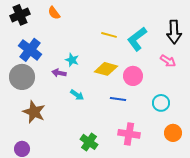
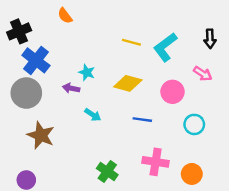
black cross: (20, 15) -> (19, 31), moved
black arrow: (174, 32) -> (210, 39), size x0.7
pink circle: (133, 76) -> (172, 92), moved
orange circle: (173, 133) -> (192, 174), moved

